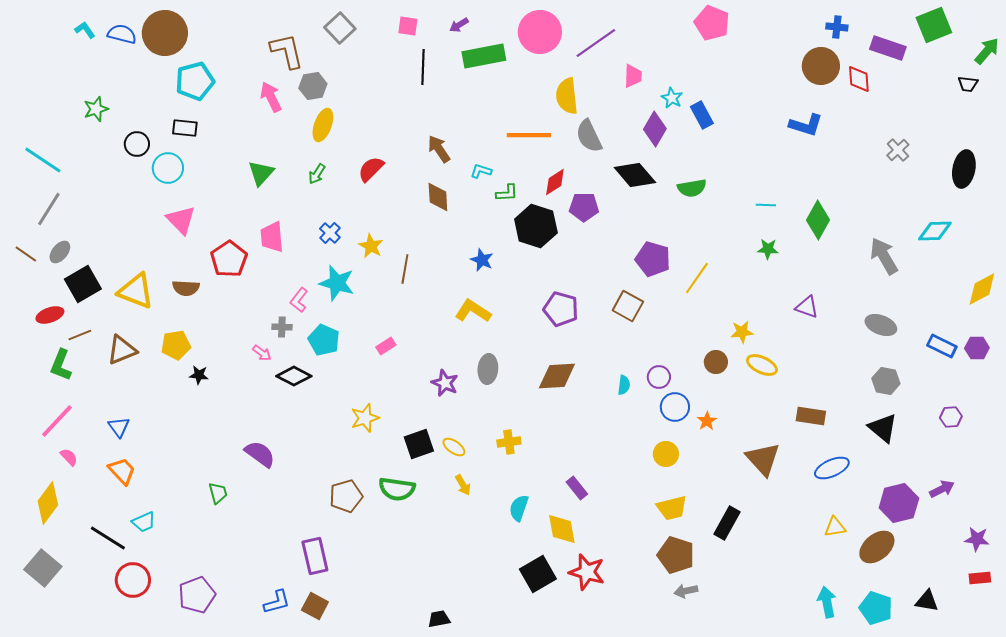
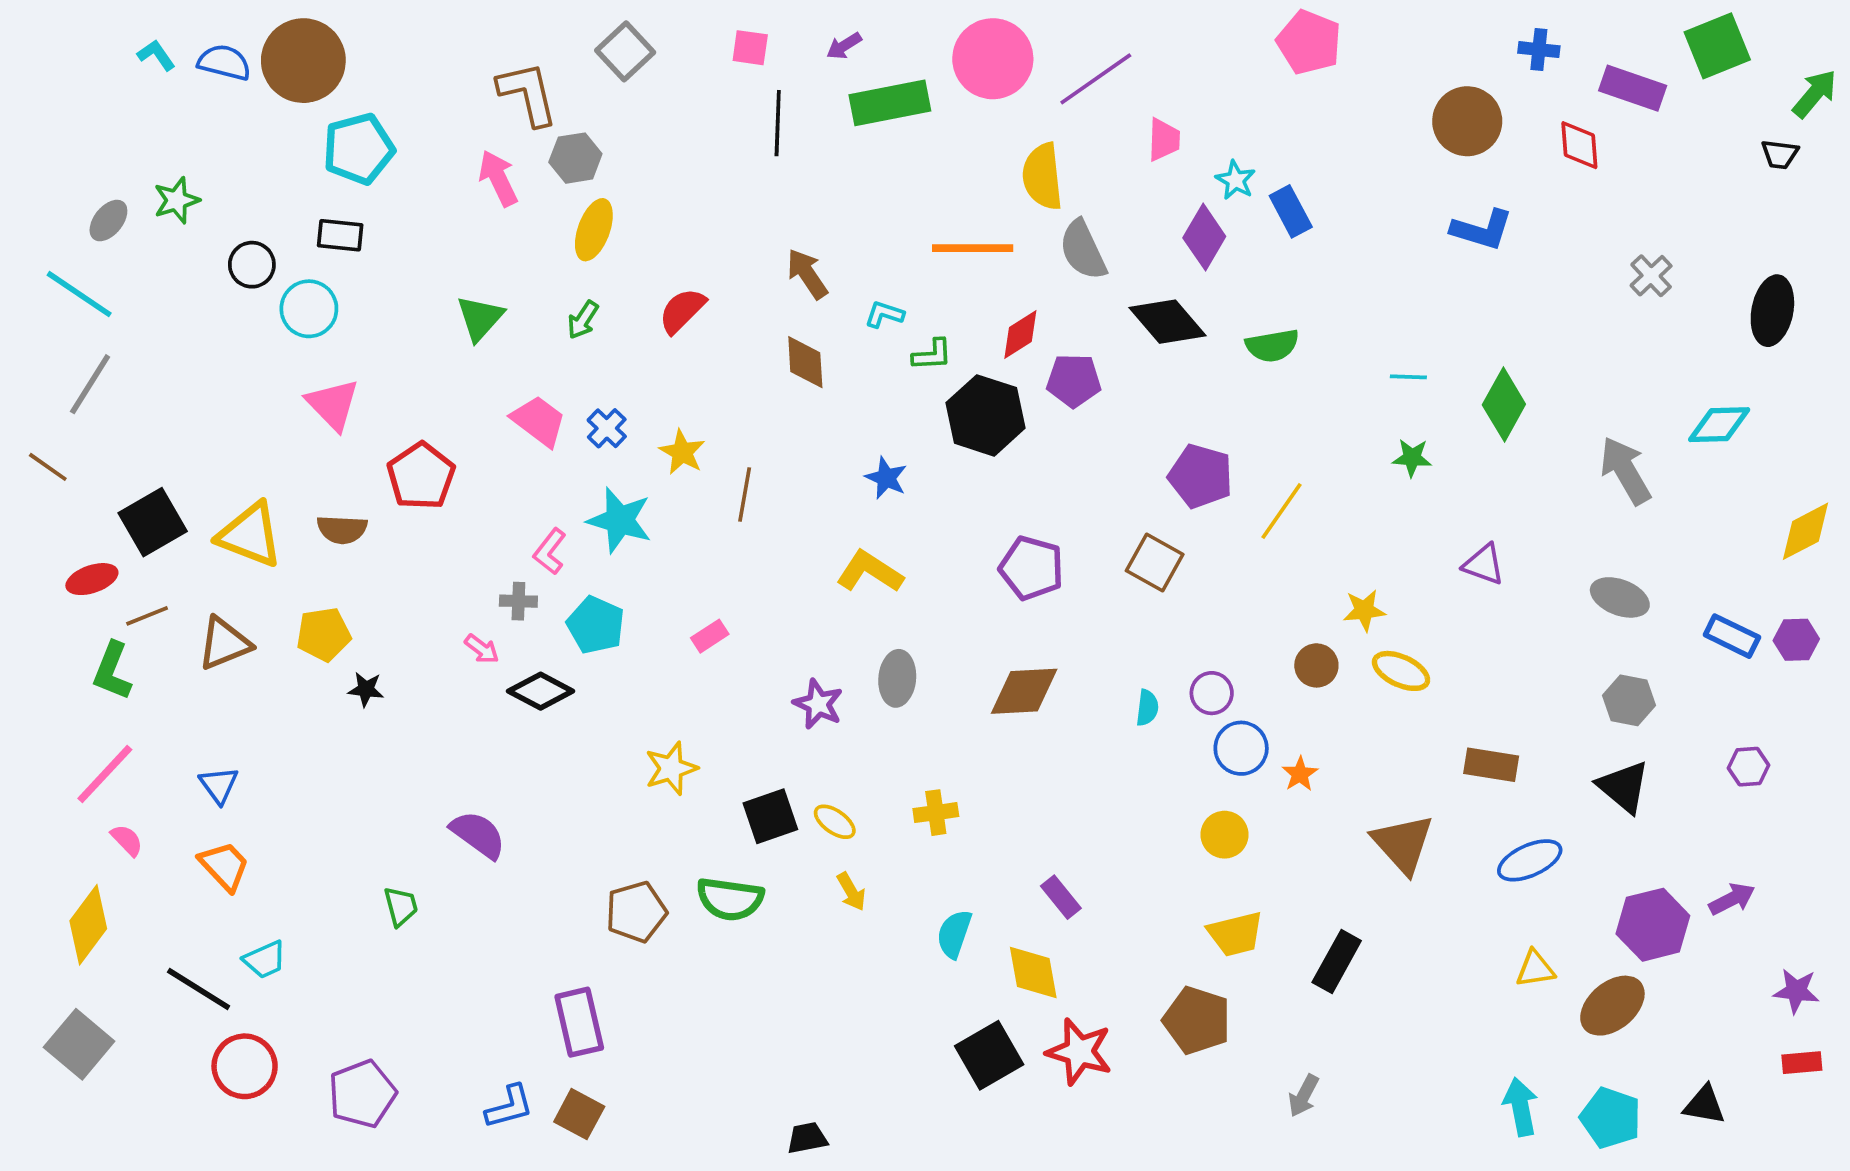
brown circle: (821, 66) -> (1467, 121), moved
pink trapezoid: (272, 237) -> (539, 421), moved, turned 132
gray ellipse: (60, 252) -> (108, 221), moved
brown pentagon: (676, 555) -> (1197, 1020), moved
gray arrow: (686, 591) -> (1304, 1096), moved, turned -50

